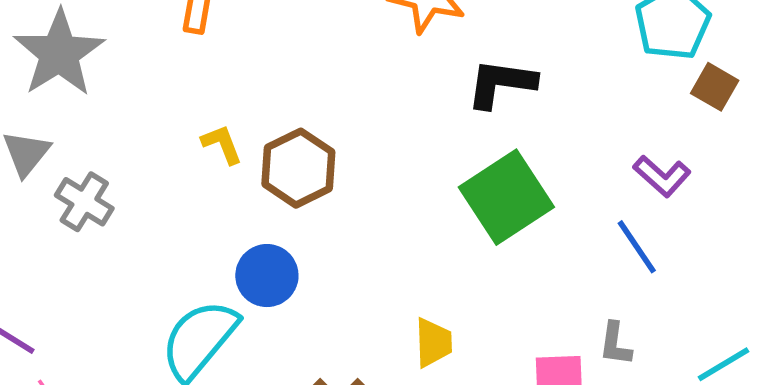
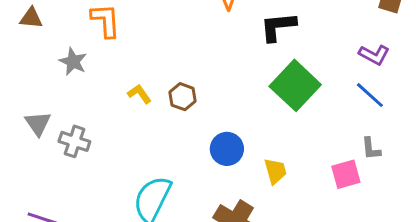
gray star: (59, 53) -> (73, 62), moved, size x0.6
brown hexagon: (298, 168) -> (182, 97), size x0.7
blue circle: (267, 276) -> (227, 149), moved

